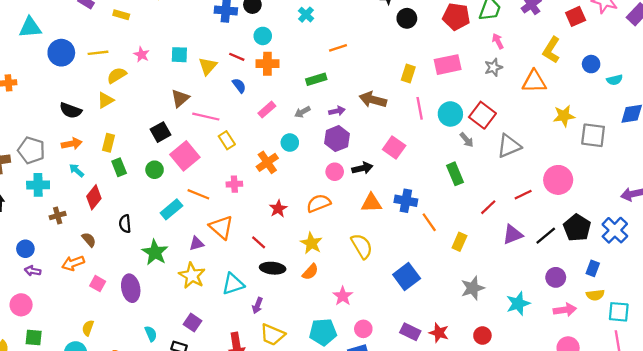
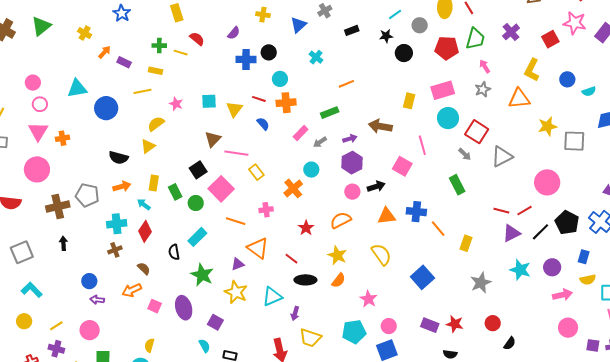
yellow line: (98, 53) -> (142, 91), moved
pink line: (420, 108) -> (422, 145), moved
pink rectangle: (267, 110) -> (301, 133), moved
cyan circle: (450, 114) -> (448, 118), moved
green rectangle: (119, 167) -> (175, 192), moved
cyan arrow: (76, 170) -> (144, 204), moved
cyan cross: (38, 185) -> (117, 224), moved
red line: (523, 195) -> (524, 211), moved
red line: (488, 207) -> (501, 211), moved, turned 63
cyan rectangle: (171, 209) -> (197, 237), moved
cyan star: (518, 304) -> (520, 270), moved, turned -30
purple square: (193, 323) -> (215, 322), moved

